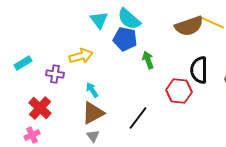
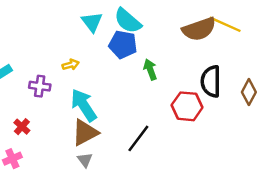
yellow arrow: (81, 56) -> (71, 65), size x0.6
cyan arrow: (92, 90) -> (84, 105), size x1.8
red cross: (40, 108) -> (22, 127), size x0.6

